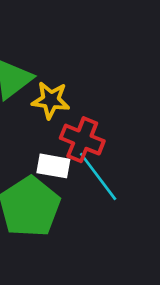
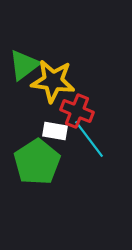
yellow star: (51, 100) -> (53, 81), size x1.5

